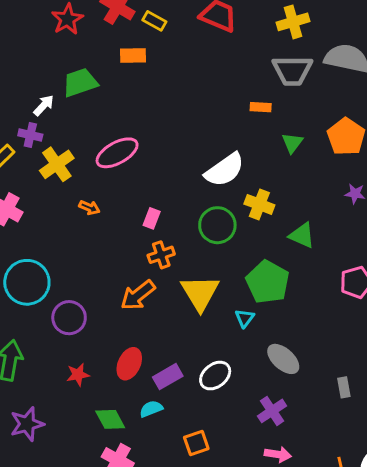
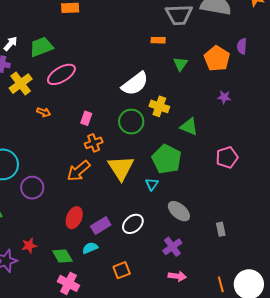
green trapezoid: (80, 83) -> (41, 47), moved
red star: (78, 375) -> (29, 246), moved

